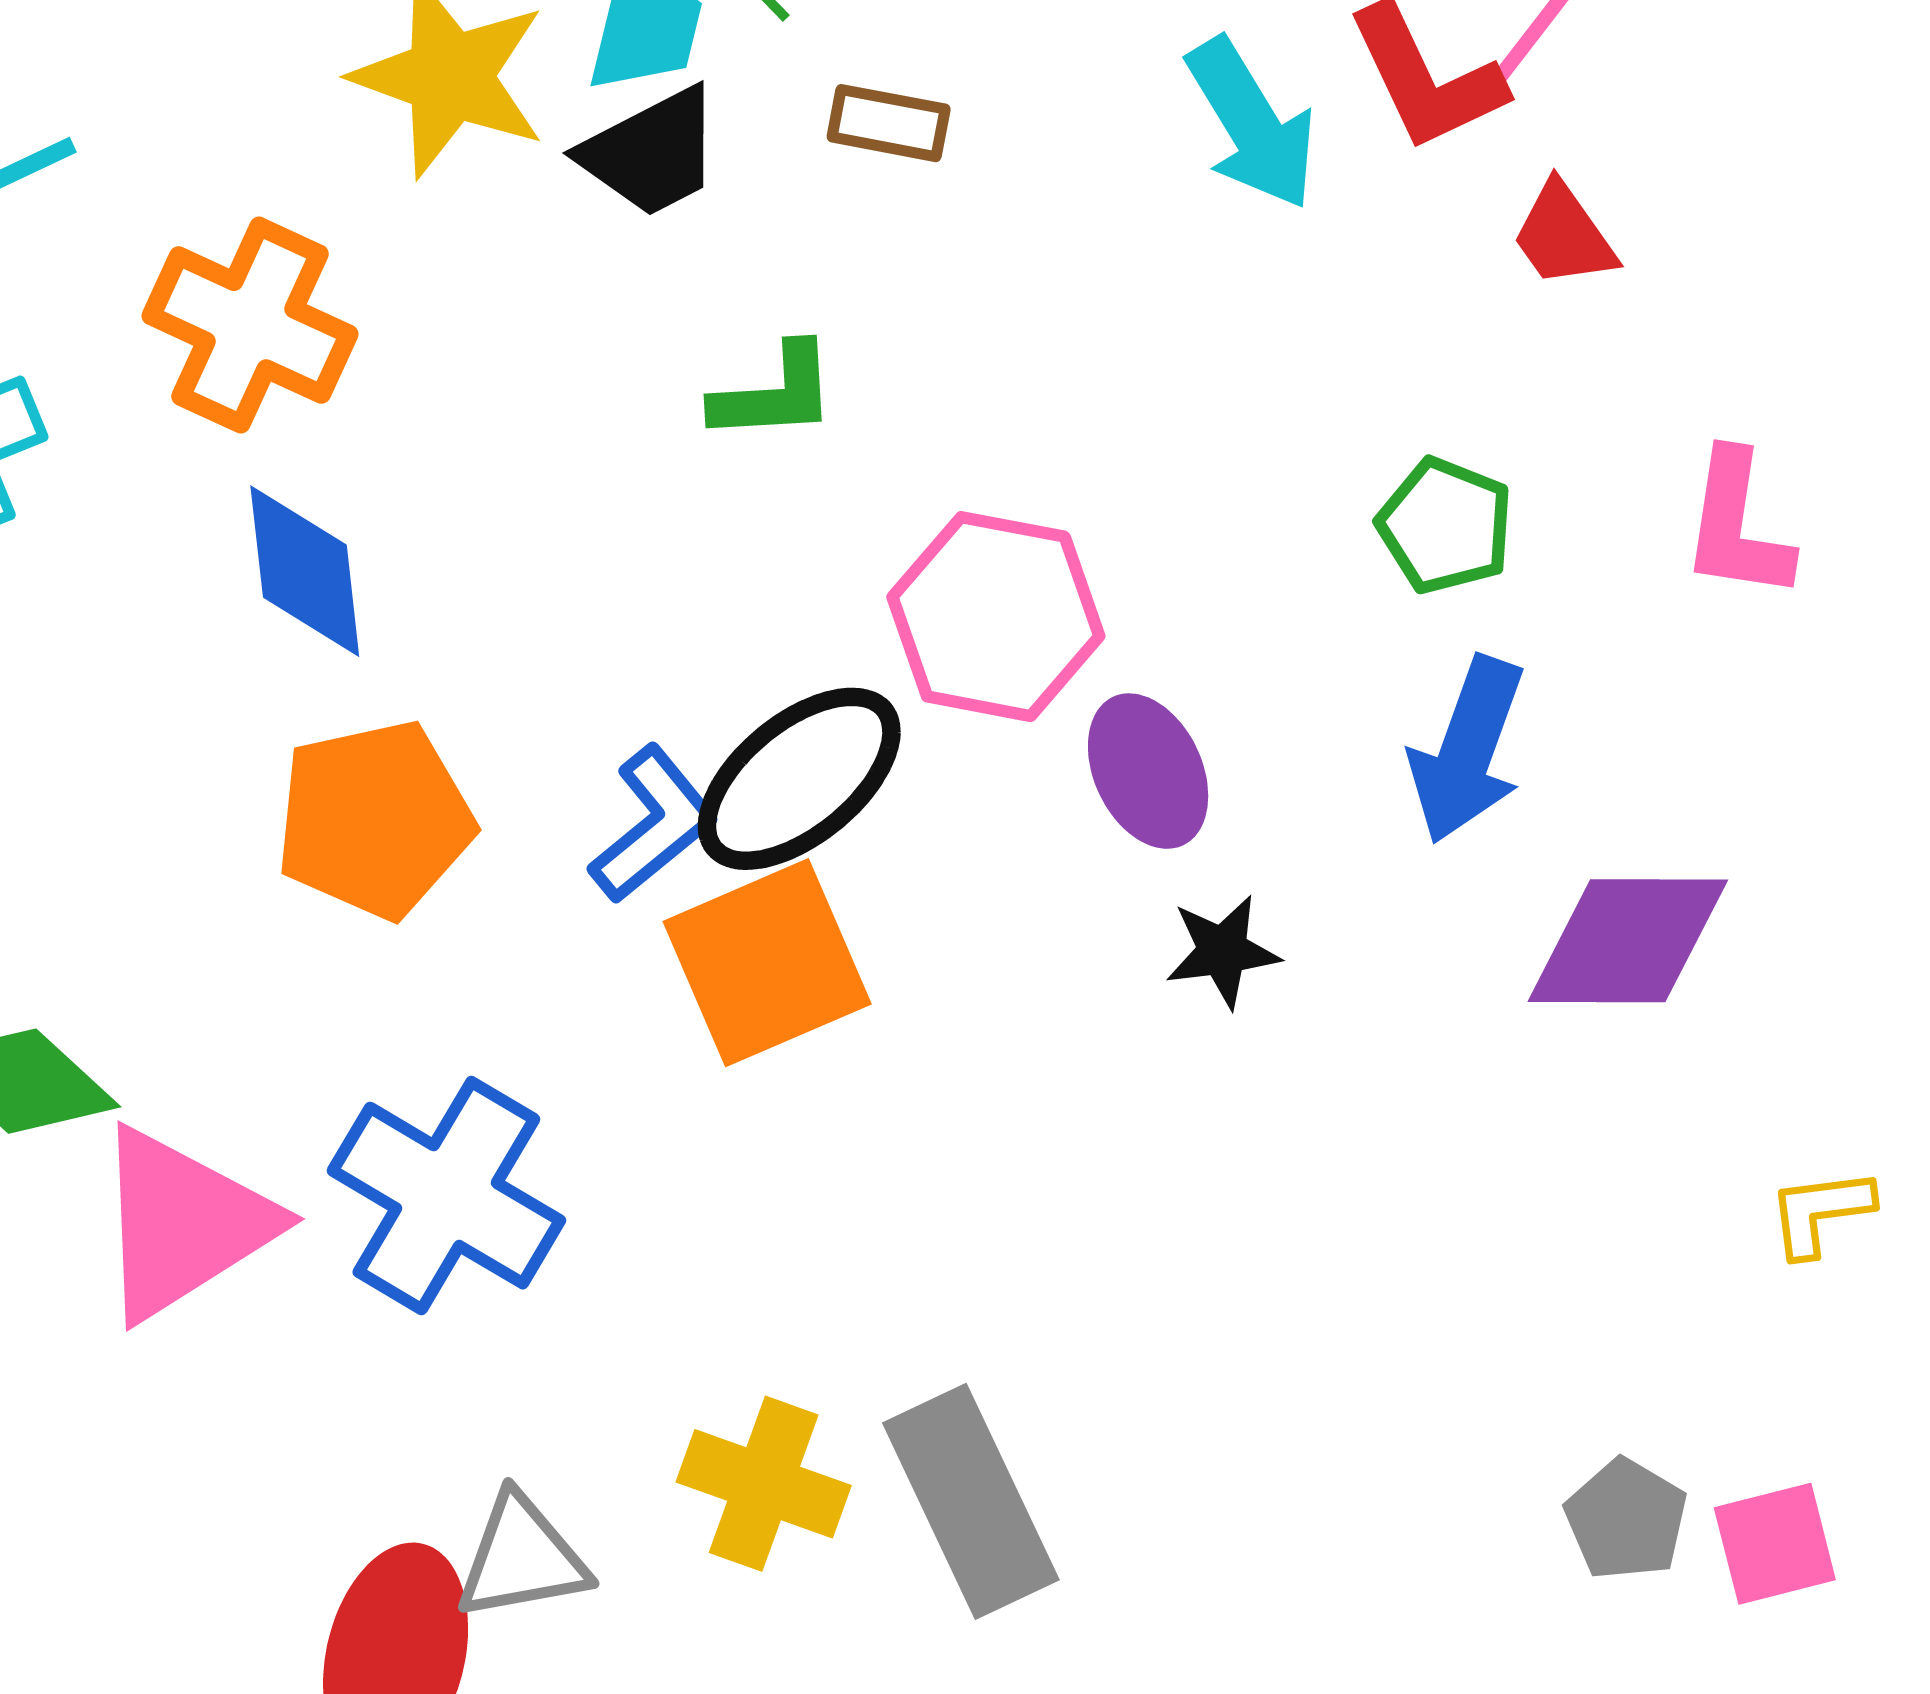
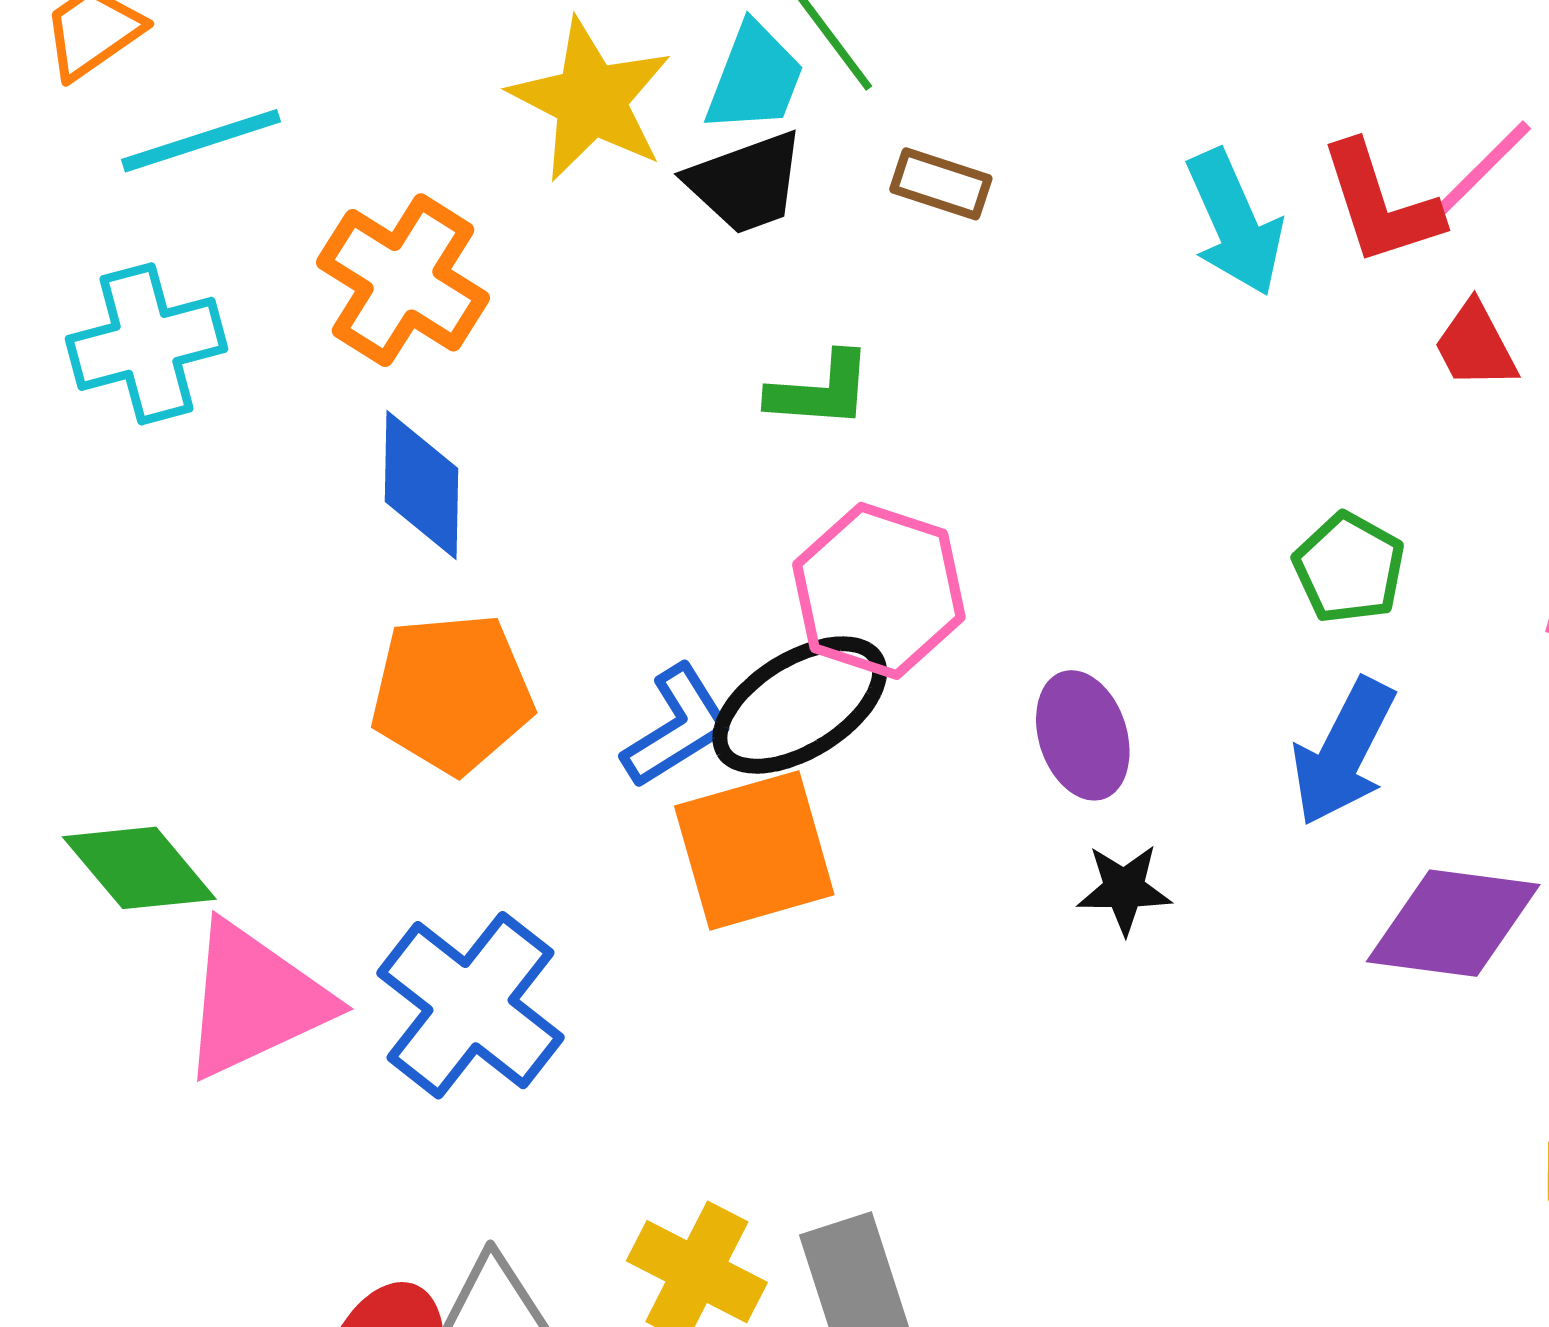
pink hexagon: (996, 617) -> (879, 591), moved

